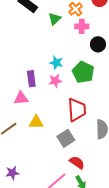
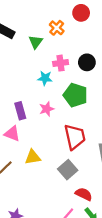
pink cross: (82, 26) -> (61, 63), moved
cyan star: (56, 63) -> (45, 78), moved
pink triangle: (21, 98) -> (12, 134), turned 35

